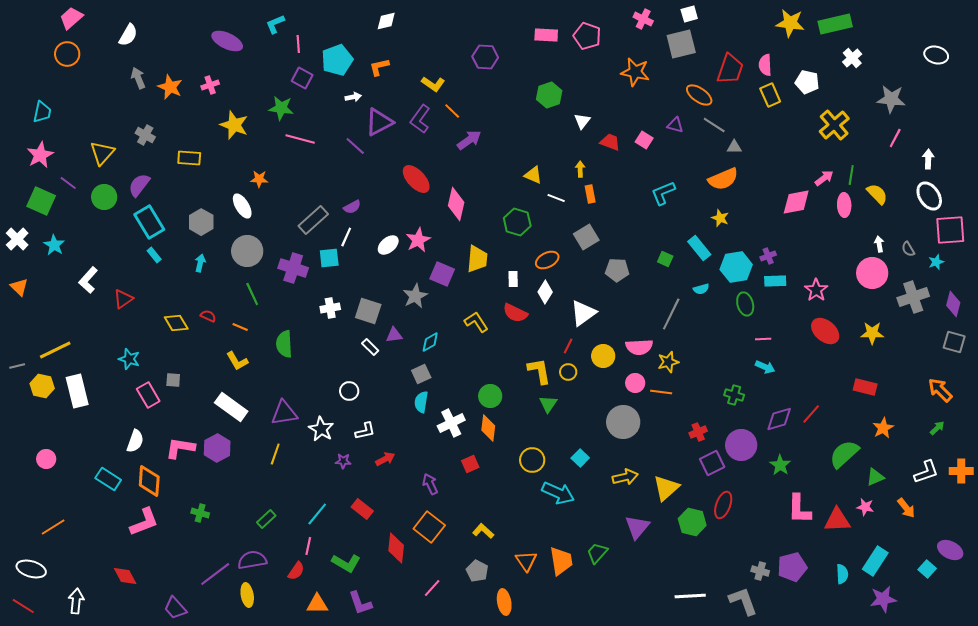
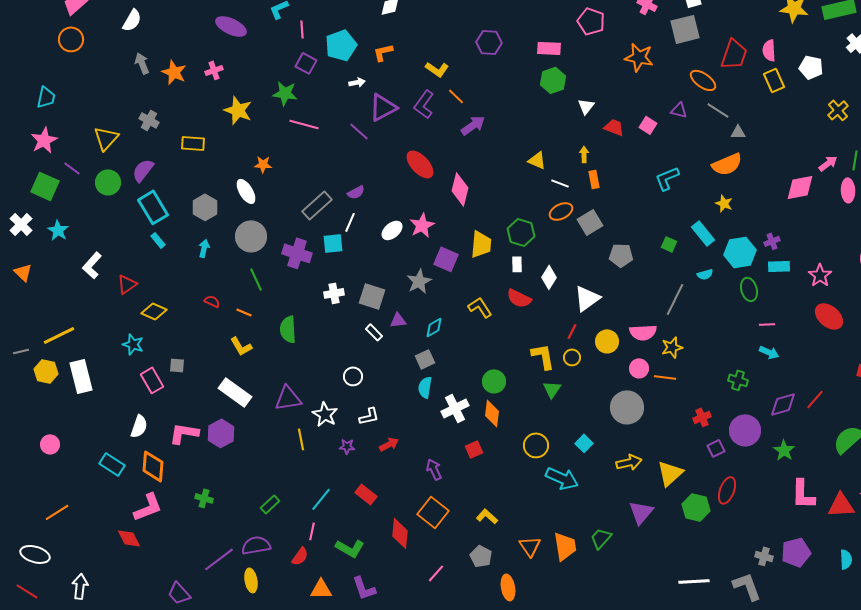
pink rectangle: (546, 35) -> (549, 48), moved
yellow cross: (834, 125) -> (838, 110), size x0.7
green hexagon: (517, 222) -> (521, 232), moved
orange ellipse: (547, 260) -> (561, 211), moved
yellow diamond: (176, 323) -> (154, 311), moved, turned -35
yellow line: (275, 454) -> (301, 439), moved, turned -30
purple square: (712, 463) -> (716, 448), size x0.7
red diamond: (125, 576) -> (129, 538), moved

